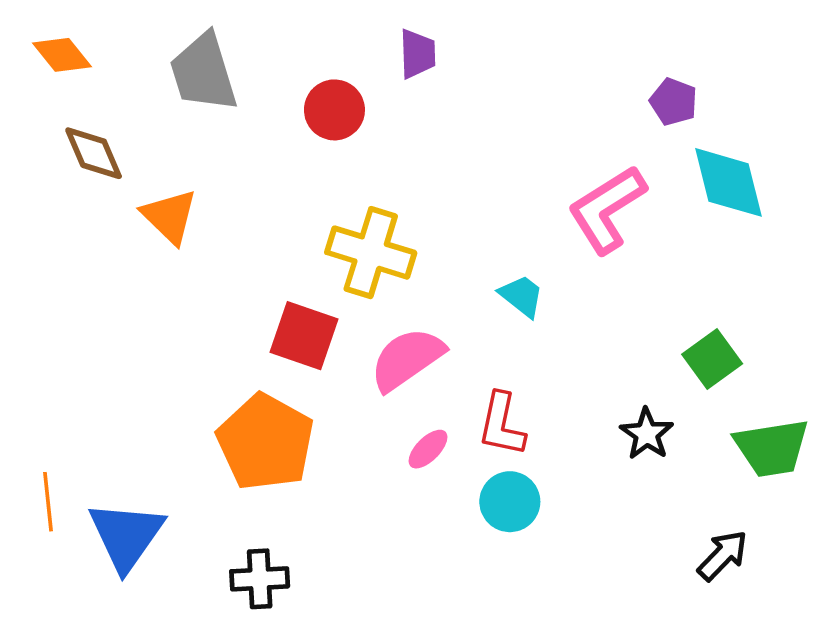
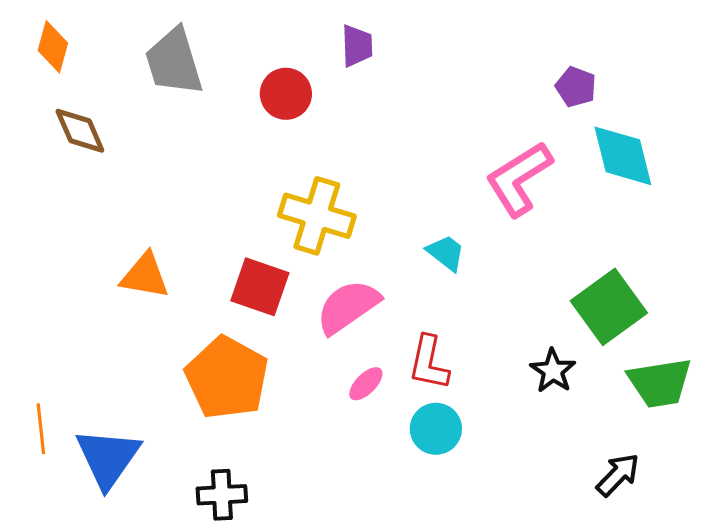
orange diamond: (62, 55) -> (53, 47), turned 54
orange triangle: (170, 216) -> (145, 276), moved, turned -34
green square: (712, 359) -> (609, 307), size x1.5

